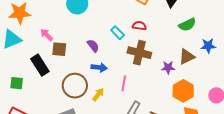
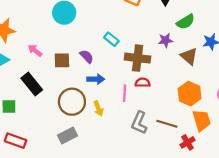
red semicircle: (139, 26) -> (143, 83), moved
brown square: (59, 49) -> (62, 60), moved
brown triangle: (187, 57) -> (189, 56), turned -48
purple star: (168, 67) -> (165, 40), moved
yellow arrow: (98, 95) -> (98, 108), turned 128

